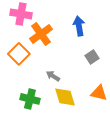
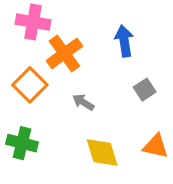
gray arrow: (53, 76) -> (83, 102), moved
green cross: (30, 99) -> (22, 143), moved

